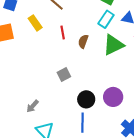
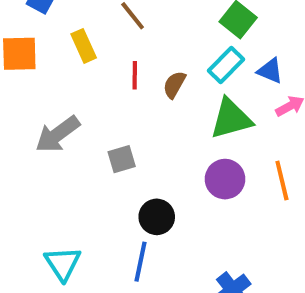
brown semicircle: (83, 41) -> (174, 85), moved
purple circle: (113, 97) -> (225, 179), moved
gray arrow: (32, 106) -> (58, 134), moved, size x1.6

